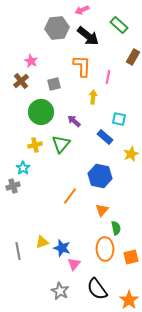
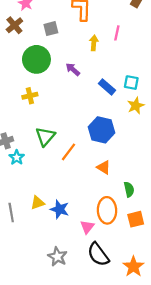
pink line: (108, 77) -> (117, 33), moved
cyan square: (119, 119) -> (131, 83), moved
green triangle: (61, 144) -> (45, 137), moved
cyan star: (23, 168) -> (17, 157), moved
orange triangle: (102, 210) -> (104, 167), turned -40
green semicircle: (116, 228) -> (129, 189), moved
pink triangle: (74, 264) -> (87, 227), moved

